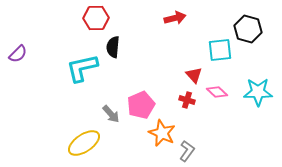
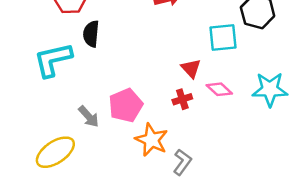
red cross: (187, 100) -> (182, 99), turned -35

